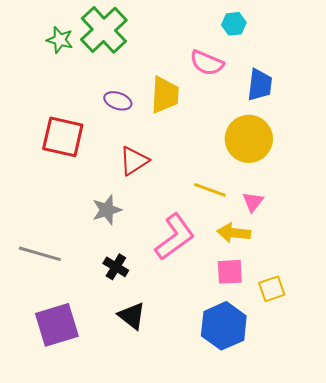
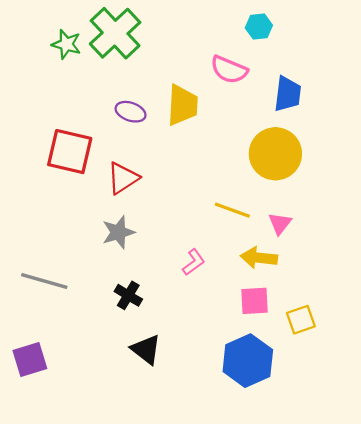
red triangle: (134, 161) -> (123, 178), moved
pink L-shape: (175, 237) -> (194, 262), size x0.5
purple square: (57, 325) -> (30, 360), moved, size x0.7

